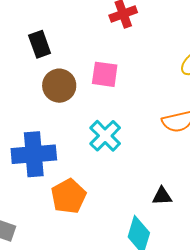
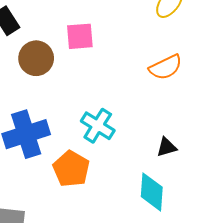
cyan cross: (105, 136) -> (98, 126), moved

